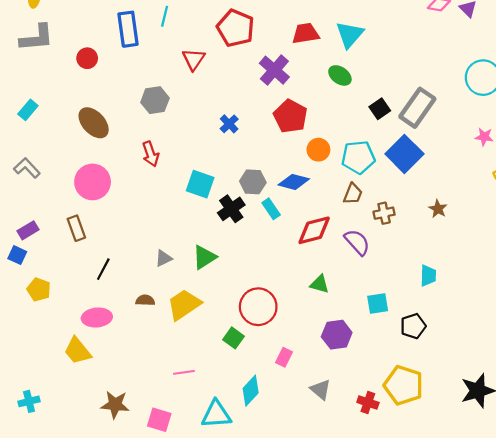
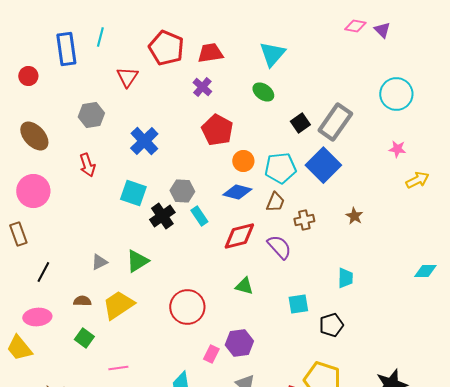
red trapezoid: (306, 33) -> (210, 53), moved
purple cross: (274, 70) -> (202, 87), size x0.7
blue cross: (229, 124) -> (144, 141), moved, size x1.6
blue diamond: (294, 182) -> (237, 192), moved
purple hexagon: (337, 335) -> (239, 343), moved
green square: (233, 338) -> (84, 338), moved

